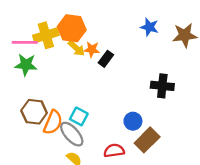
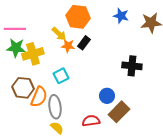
orange hexagon: (72, 28) -> (78, 17), moved
yellow cross: (46, 35) -> (33, 54), moved
orange star: (92, 49) -> (68, 46), moved
cyan square: (79, 116) -> (61, 76), moved, turned 35
gray ellipse: (72, 134) -> (55, 107), turned 35

